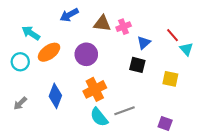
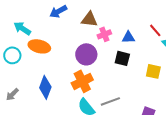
pink cross: (124, 27) -> (104, 34), moved
blue triangle: (144, 43) -> (128, 37), turned 40
orange ellipse: (49, 52) -> (39, 46), turned 50
purple circle: (86, 54) -> (86, 54), moved

